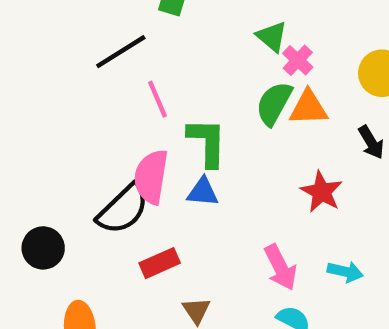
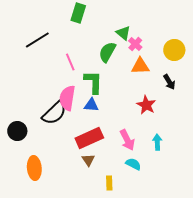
black line: (121, 52) -> (37, 40), moved
green semicircle: (274, 103) -> (107, 52), moved
red rectangle: (160, 263) -> (89, 138), moved, size x1.5
cyan arrow: (345, 272) -> (157, 142), turned -105

